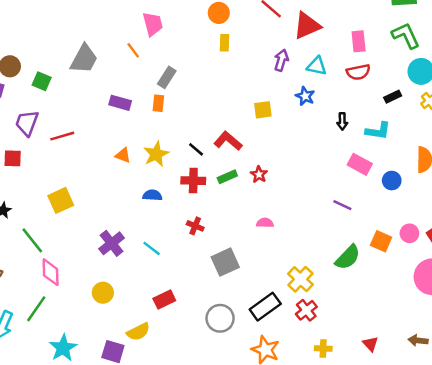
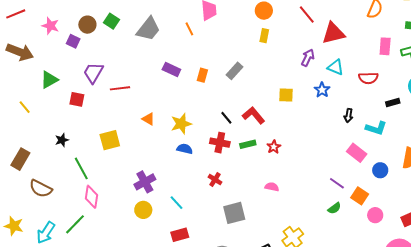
pink rectangle: (359, 41) -> (385, 46), moved
gray rectangle: (167, 77) -> (234, 71), moved
green square: (42, 81) -> (112, 21), moved
yellow star: (156, 154) -> (181, 124), moved
orange triangle: (123, 155) -> (148, 119), moved
pink circle: (409, 233) -> (375, 215), moved
orange square: (381, 241) -> (360, 196), moved
cyan line: (152, 248) -> (176, 203), moved
green semicircle: (348, 257) -> (334, 208), moved, size x0.6
yellow circle: (103, 293) -> (143, 210), moved

